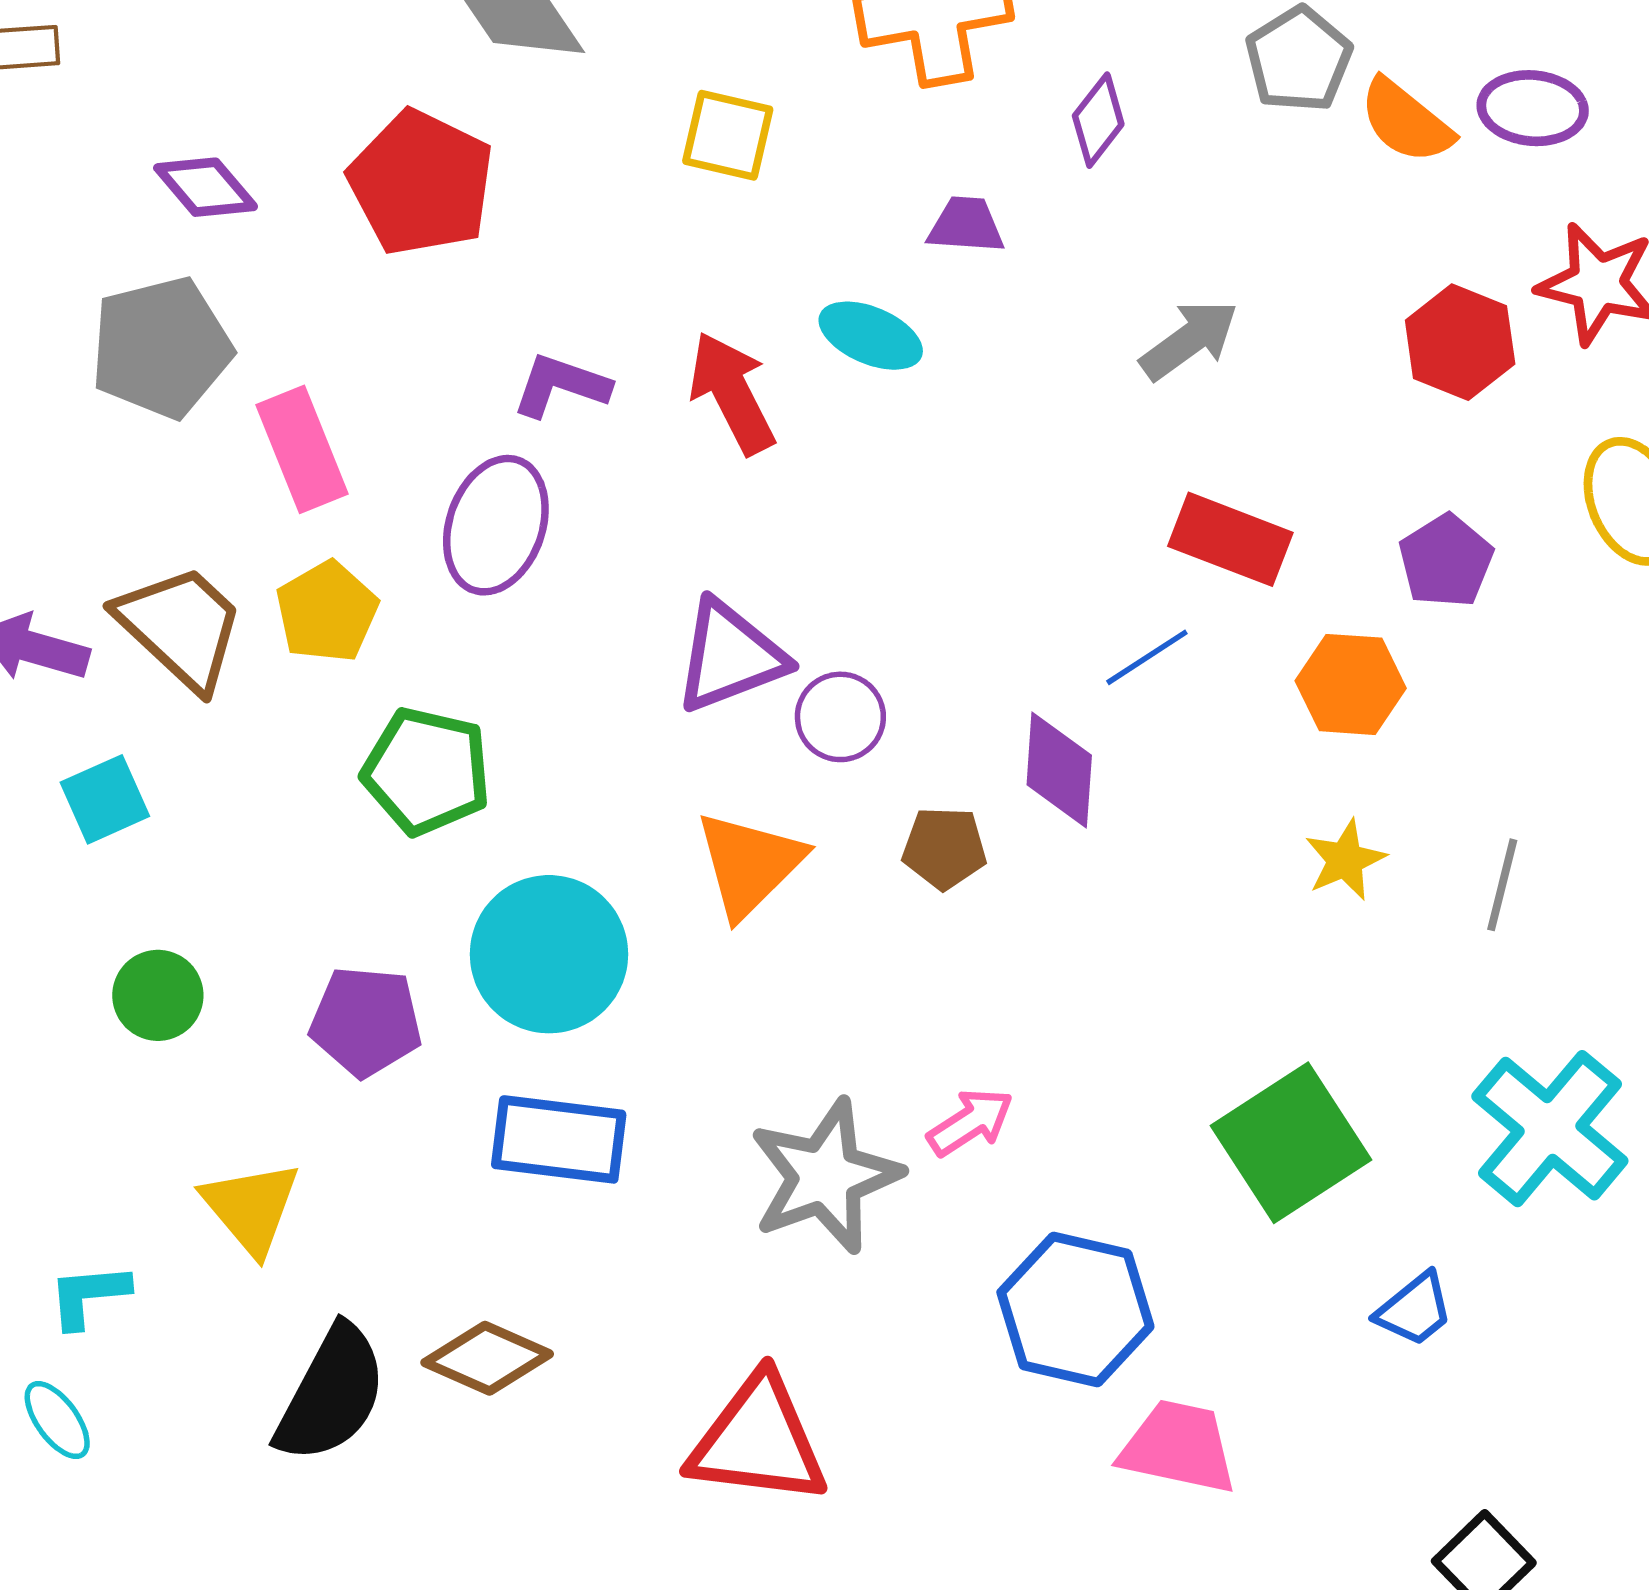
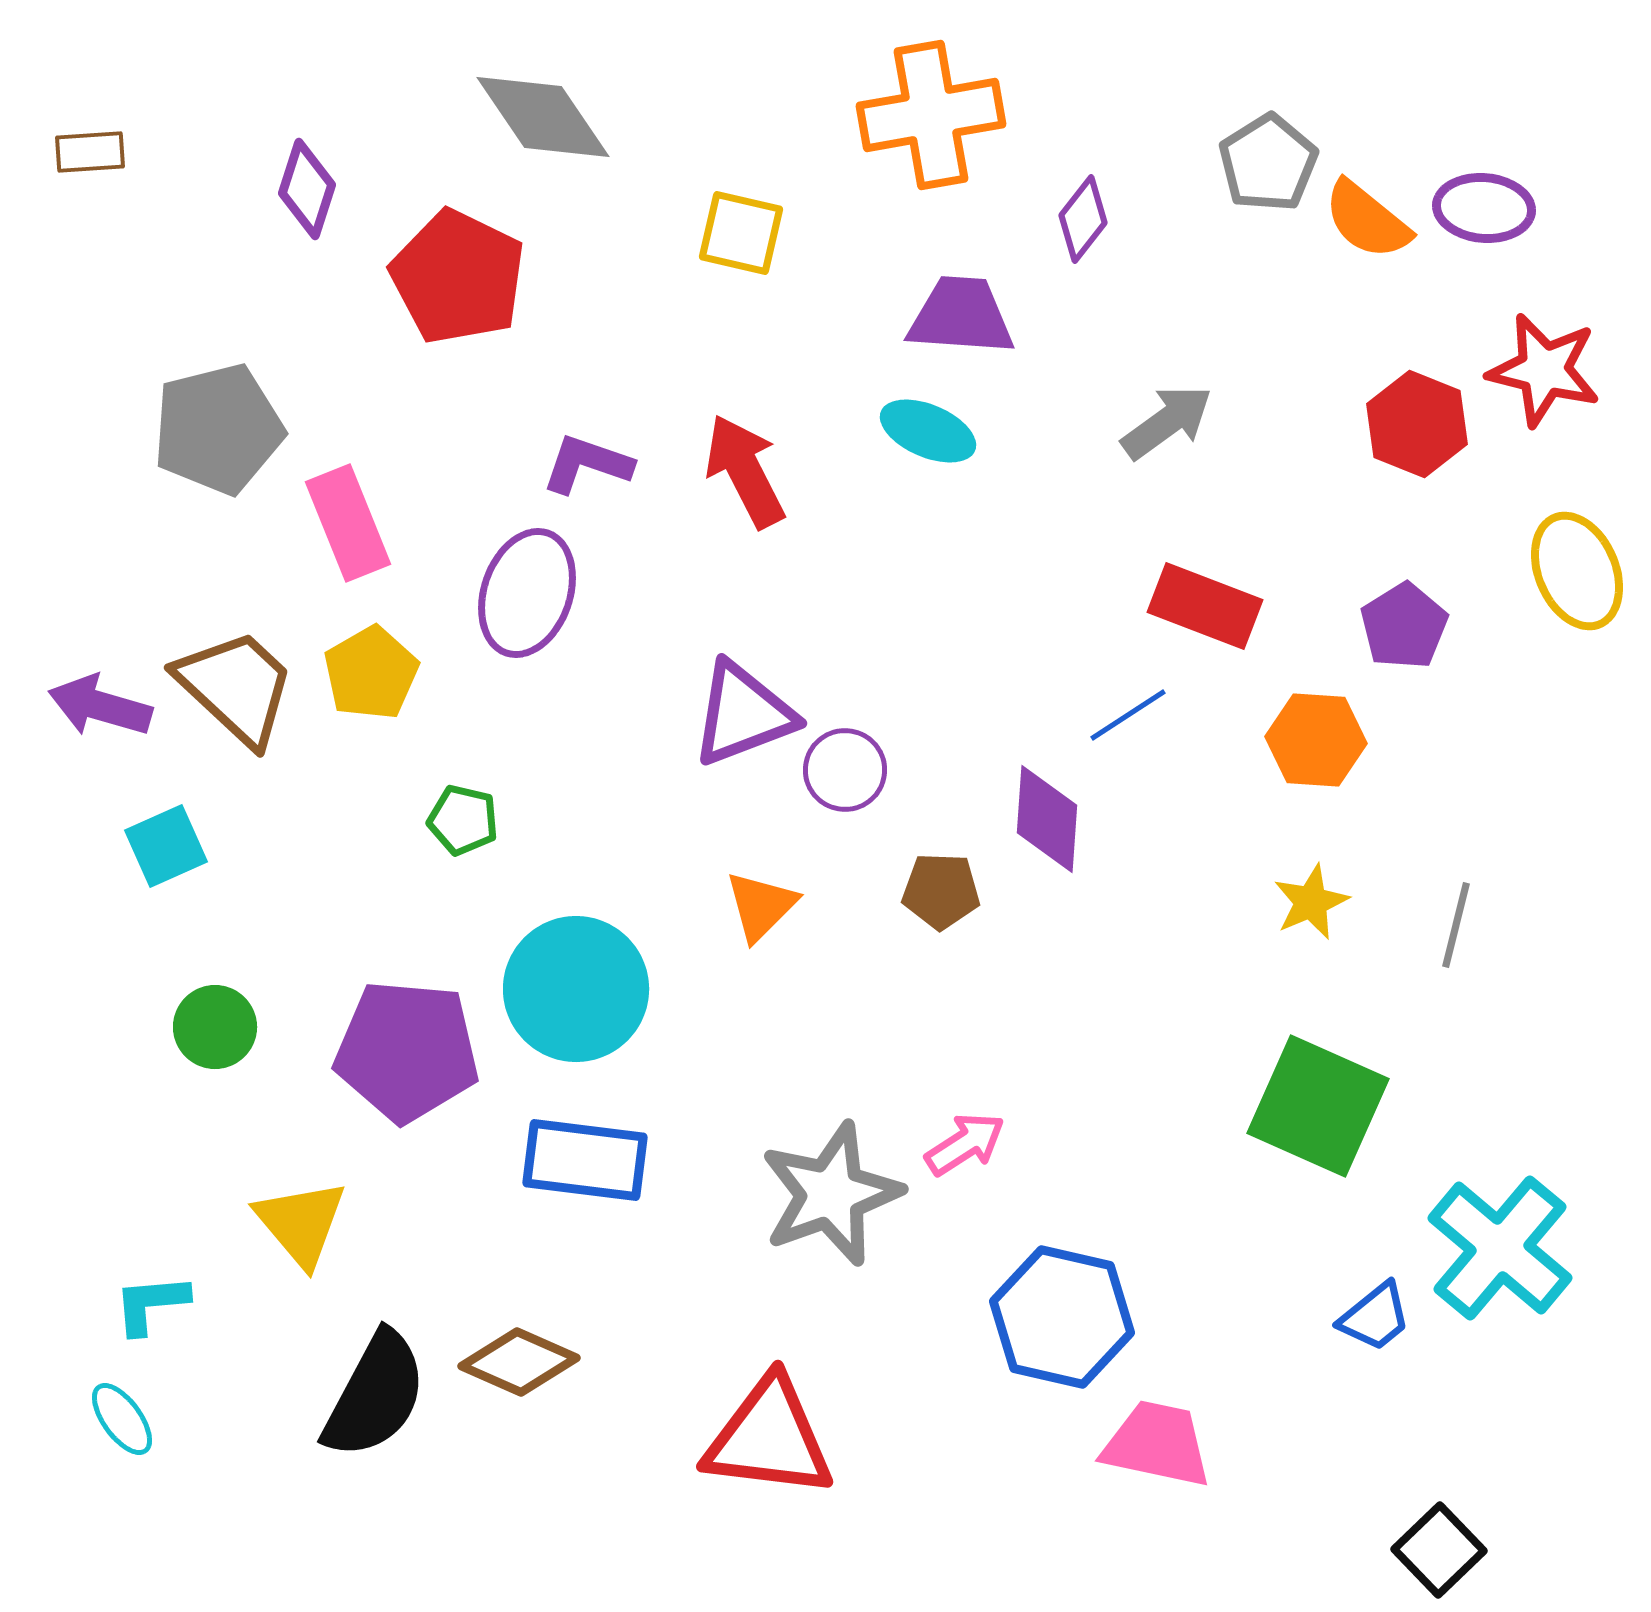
purple diamond: (206, 187) -> (307, 189), moved, turned 58
purple trapezoid: (966, 225) -> (961, 316), size x1.5
cyan ellipse: (871, 336) -> (928, 431), moved
green pentagon: (427, 771) -> (463, 820), size x0.6
orange triangle: (749, 864) -> (761, 906), size x0.7
purple pentagon: (366, 1021) -> (407, 1051), size x1.4
cyan cross: (1550, 1129) -> (1500, 1248), moved
green square: (1291, 1143) -> (1318, 1106), moved, turned -33

